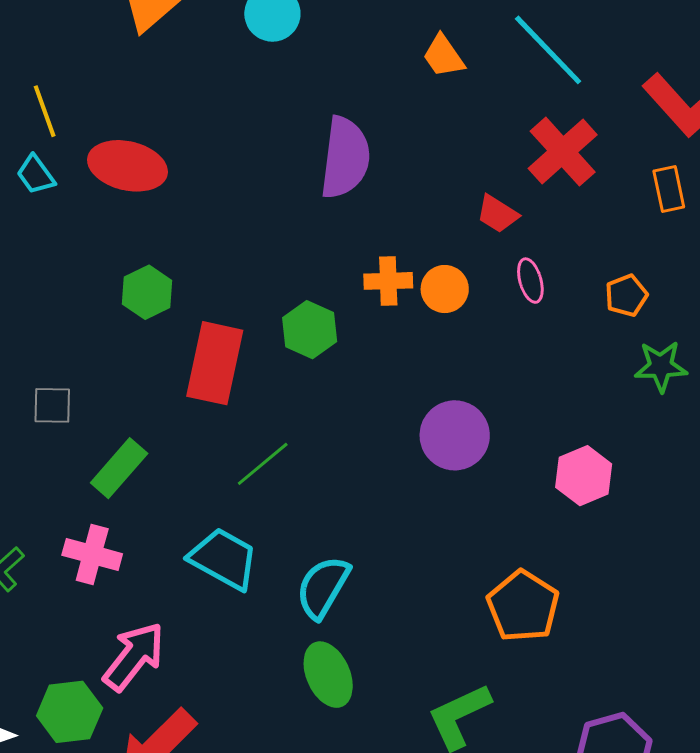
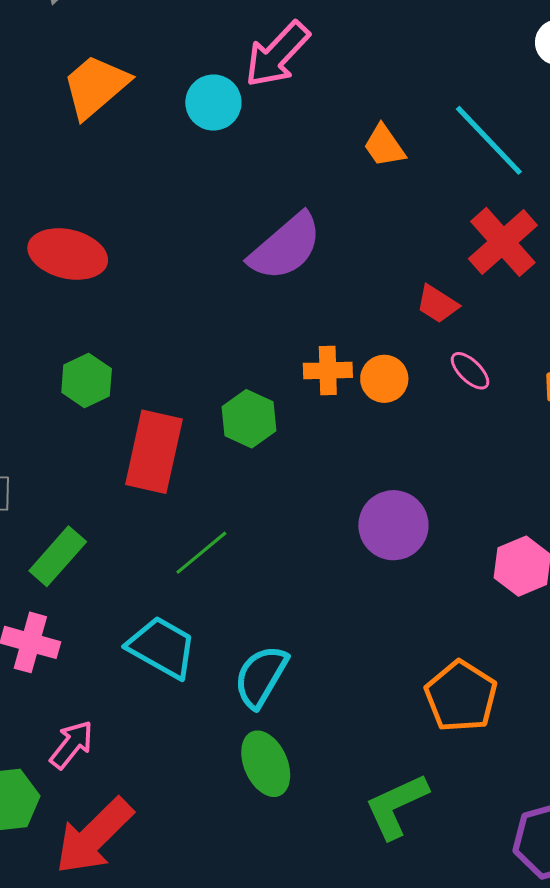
purple semicircle: (345, 158) -> (285, 247), turned 42
pink ellipse: (530, 281) -> (470, 371), turned -30
pink arrow: (134, 656) -> (72, 745), size x0.7

